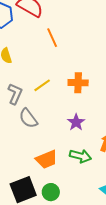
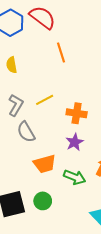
orange cross: (78, 83) -> (77, 113), moved
orange trapezoid: (47, 159) -> (45, 164), moved
green circle: (51, 192) -> (43, 201), moved

